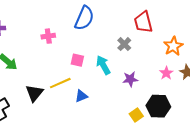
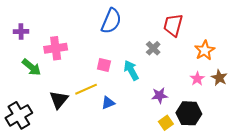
red trapezoid: (143, 22) -> (173, 25), turned 30
pink cross: (48, 36) -> (56, 48), moved, size x1.5
purple star: (130, 79) -> (159, 95), moved

